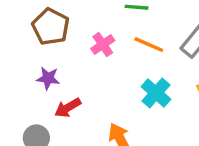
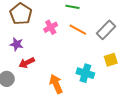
cyan cross: (156, 93) -> (85, 73), moved, turned -30

